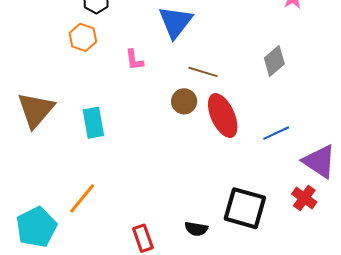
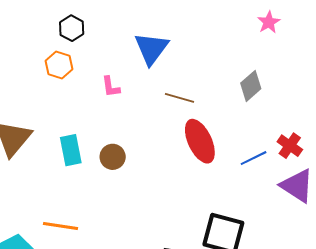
brown circle: (184, 101) -> (113, 157), moved
orange line: (82, 198) -> (61, 226), turned 60
red cross: (304, 198) -> (290, 146), moved

